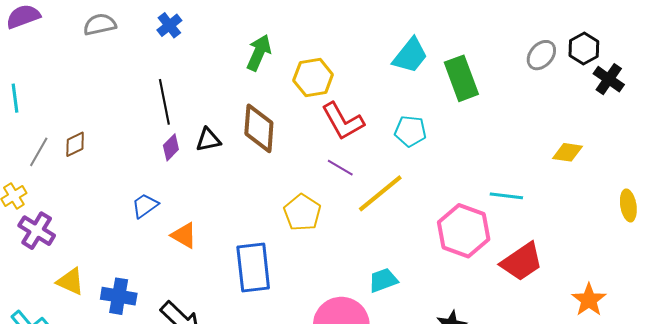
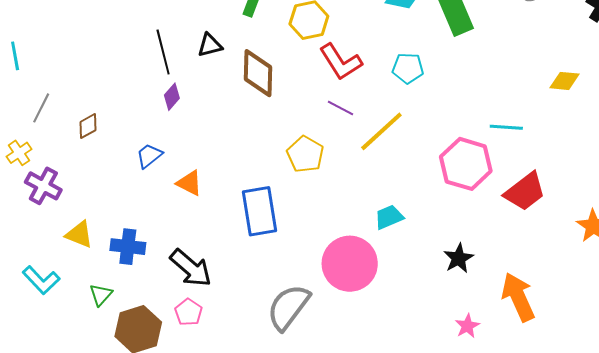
black triangle: (208, 140) -> (210, 45), moved
brown diamond: (75, 144) -> (88, 126), moved

